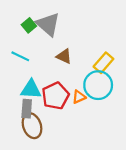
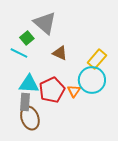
green square: (29, 25) -> (27, 38), moved
orange triangle: (79, 97) -> (74, 91), turned -32

